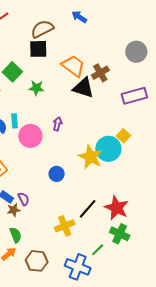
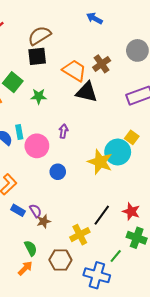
blue arrow: (79, 17) -> (94, 18), moved
brown cross: (100, 73) -> (102, 64), moved
blue circle: (57, 174) -> (58, 172), moved
red star: (117, 208) -> (131, 211), size x0.7
brown star: (14, 210) -> (44, 221), moved
brown hexagon: (37, 261) -> (60, 260), moved

